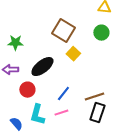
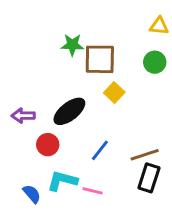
brown square: (63, 31) -> (100, 59), turned -30
green star: (15, 43) -> (72, 45), moved
pink line: (61, 113) -> (93, 191), moved, turned 32
cyan L-shape: (37, 115) -> (62, 181), turned 90

